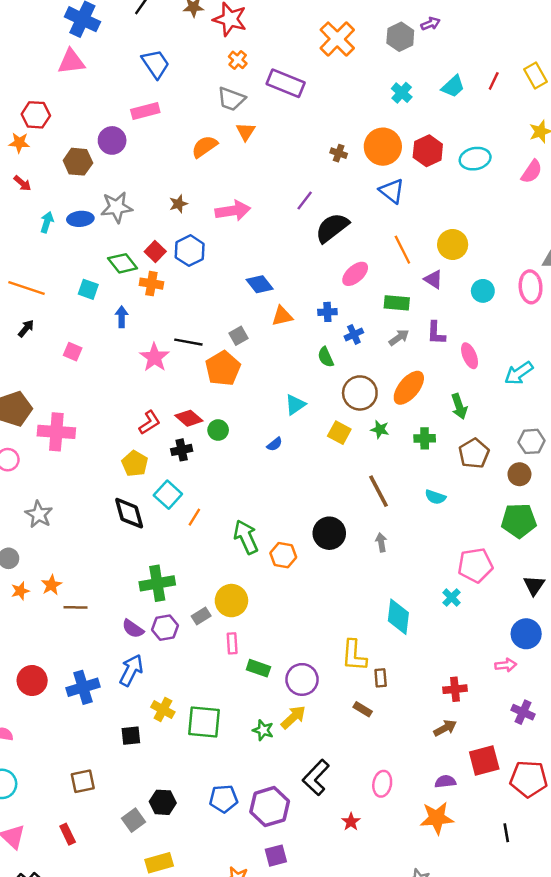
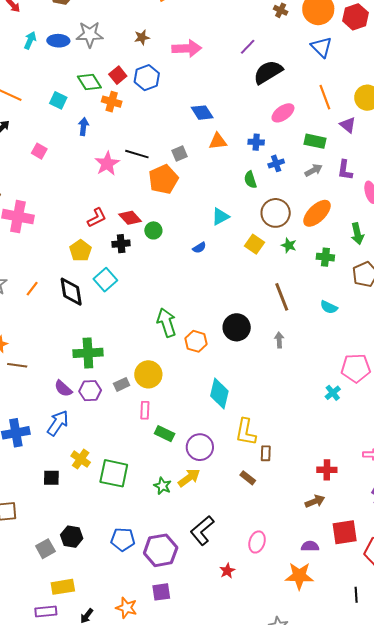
orange line: (194, 517) -> (32, 289), moved
cyan diamond: (398, 617) -> (219, 393), moved

